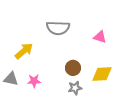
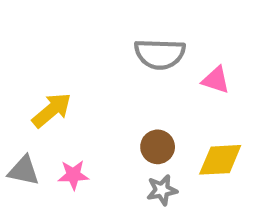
gray semicircle: (58, 28) -> (160, 54), moved

